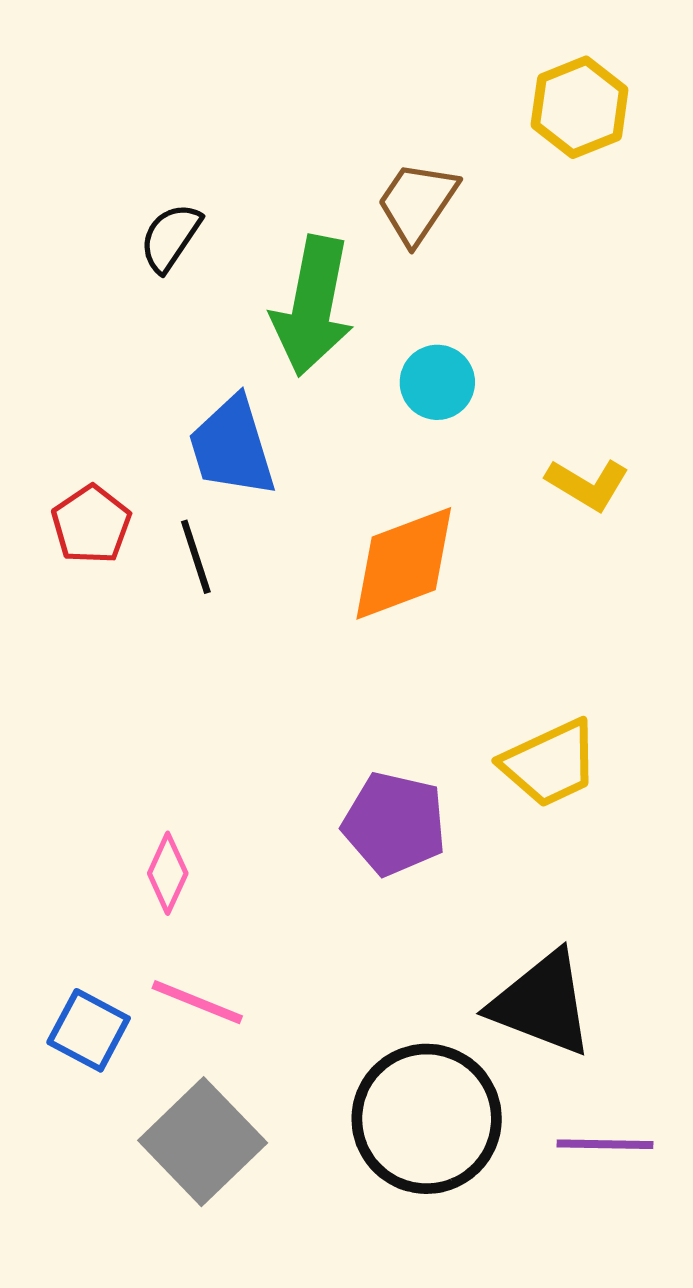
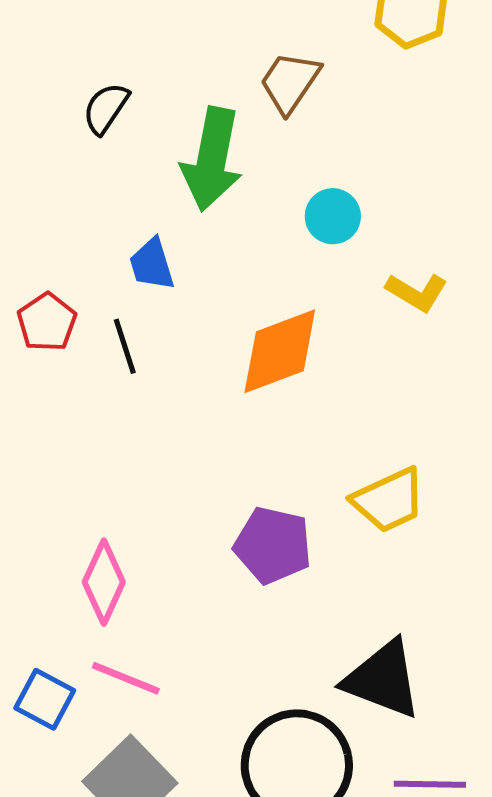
cyan circle: (437, 382) -> (333, 216), moved
blue trapezoid: (232, 447) -> (152, 264), size x0.7
pink diamond: (168, 873) -> (104, 582), size x1.4

